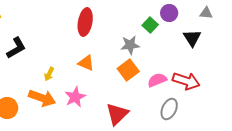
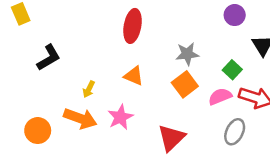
green square: (150, 25) -> (232, 70), moved

